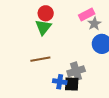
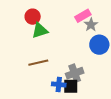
red circle: (46, 13) -> (33, 17), moved
green triangle: (43, 27) -> (40, 31), turned 36

